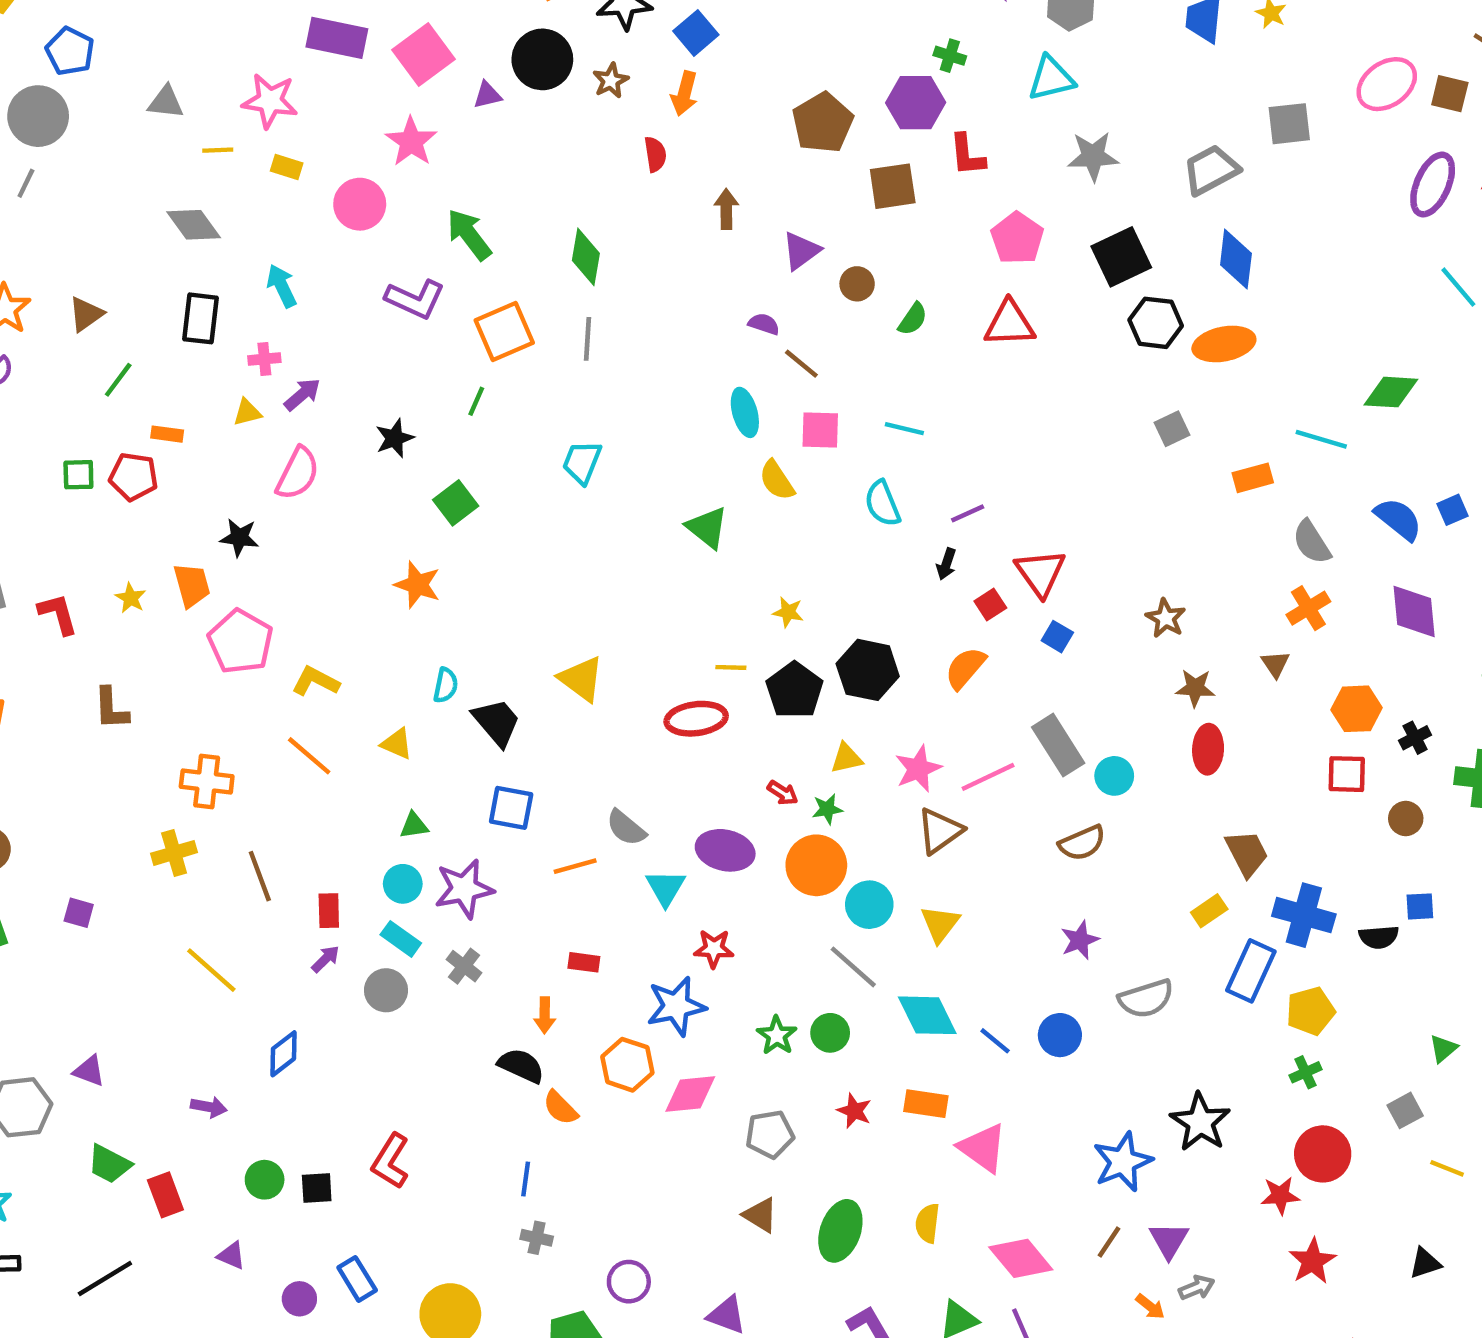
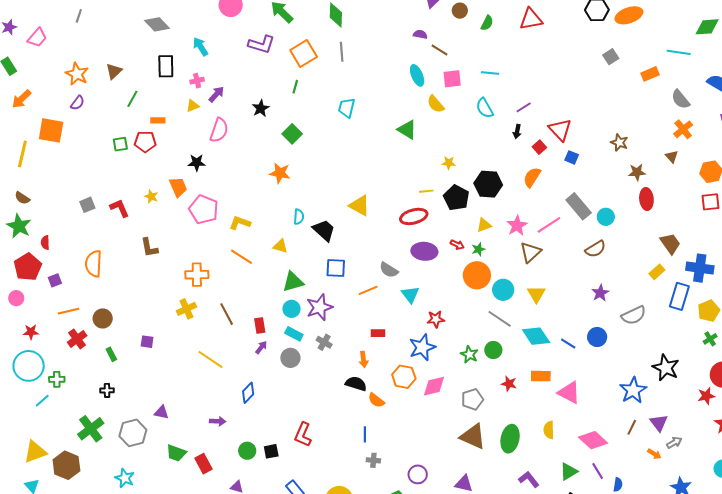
green triangle: (414, 825) -> (293, 282), size x1.6
purple ellipse: (725, 850) -> (424, 251), moved
brown triangle: (760, 1215) -> (473, 436), size x1.6

